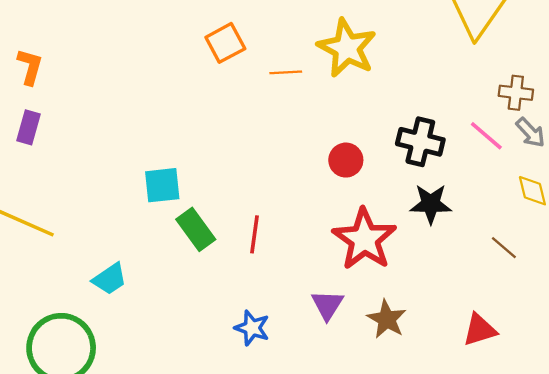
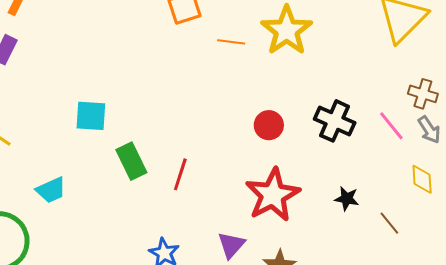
cyan square: (162, 185) -> (91, 116), moved
black star: (431, 204) -> (347, 199), moved, size x0.7

